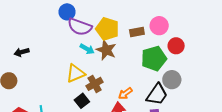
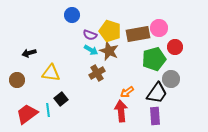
purple semicircle: (80, 27) -> (90, 35), moved, size x0.6
brown rectangle: (137, 32) -> (138, 34), size x1.6
yellow triangle: (75, 73) -> (51, 73), moved, turned 30
brown cross: (95, 84) -> (97, 73), moved
black square: (82, 101) -> (61, 99), moved

